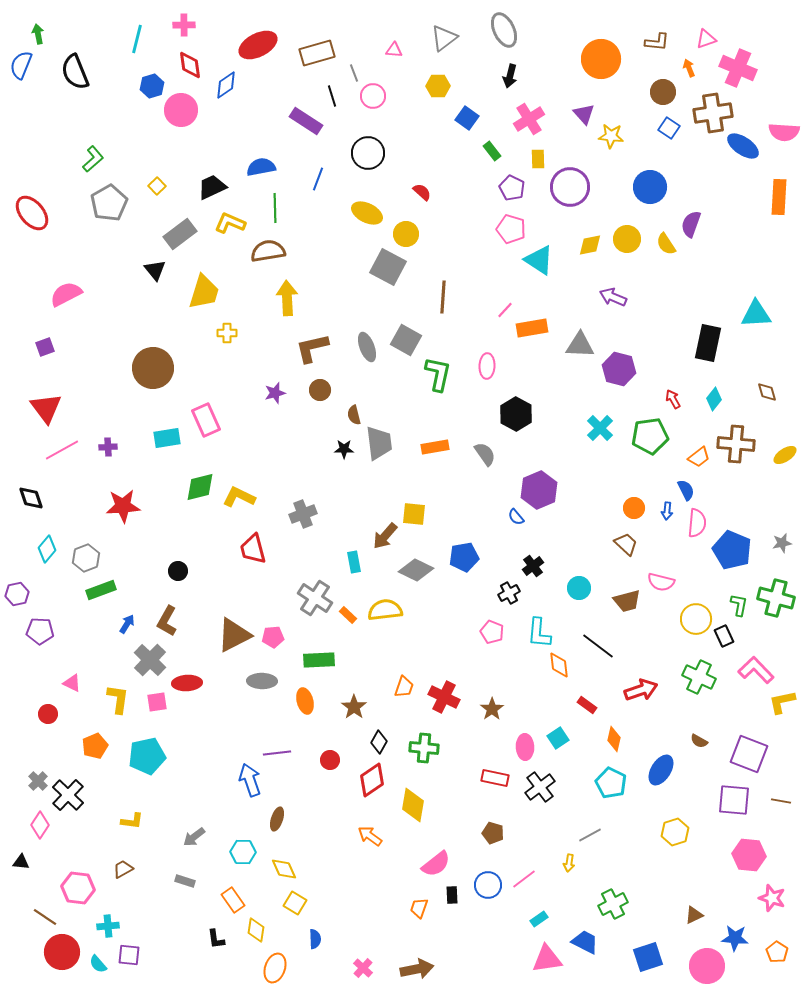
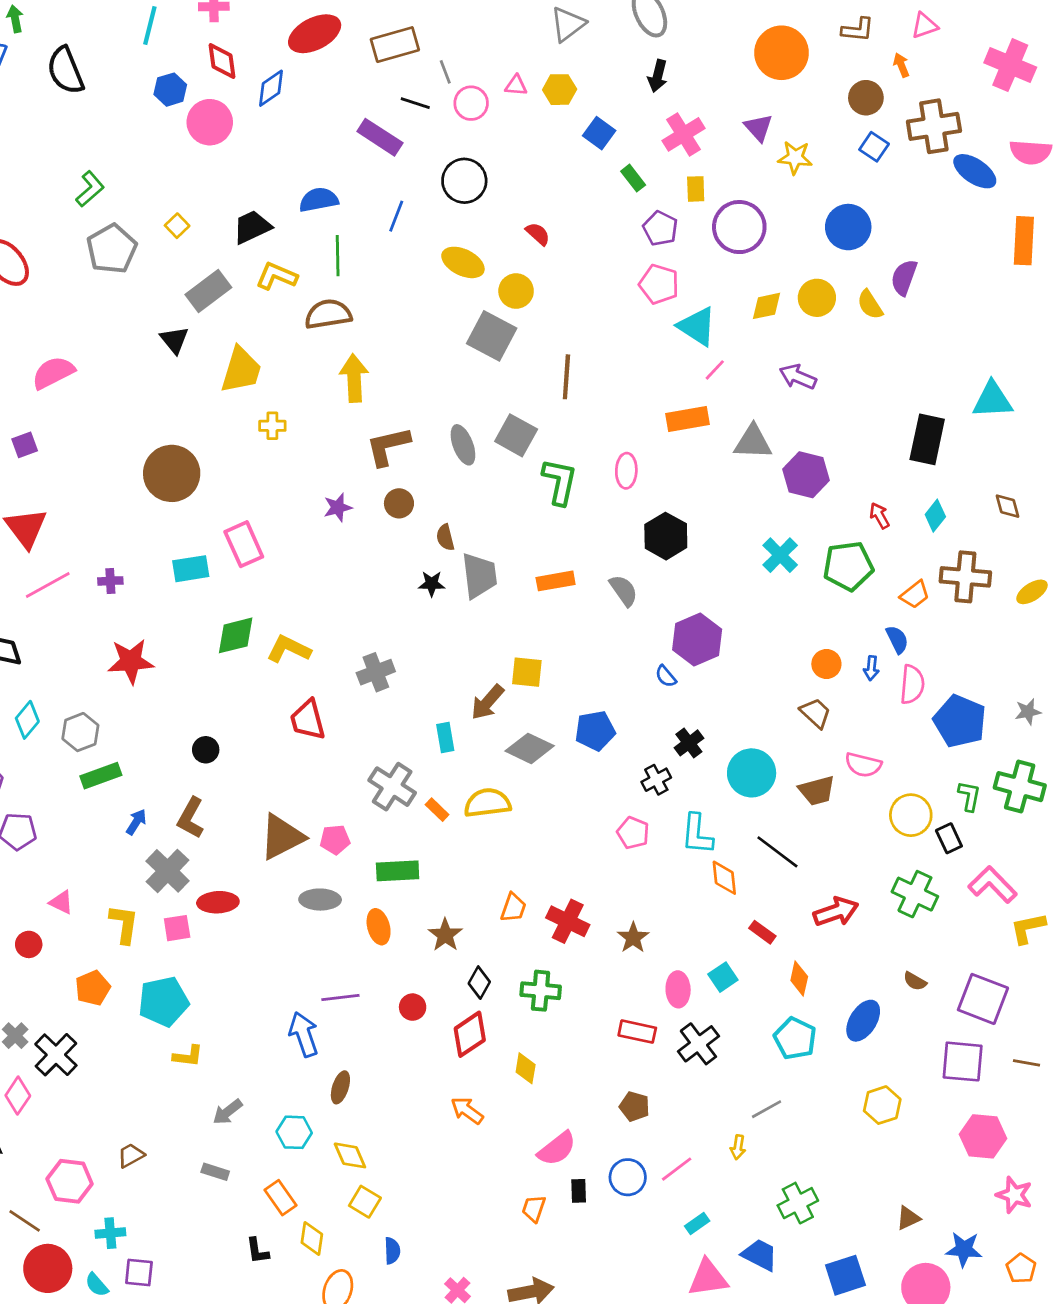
pink triangle: (394, 50) -> (516, 85), moved
pink cross: (738, 68) -> (1010, 65), moved
black line: (332, 96) -> (415, 103), turned -55
pink line: (505, 310) -> (715, 370), moved
cyan circle: (579, 588) -> (752, 773), size x1.5
yellow diamond: (413, 805) -> (526, 1068), size x0.7
yellow L-shape: (132, 821) -> (188, 1056), moved

